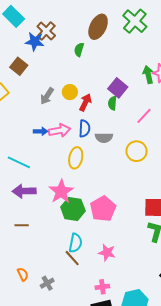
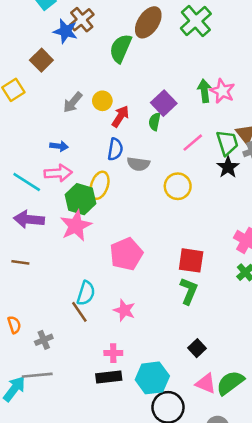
green semicircle: (79, 50) -> (121, 48), size x1.6
pink arrow: (60, 131) -> (58, 173), moved
green hexagon: (73, 209) -> (81, 199), moved

